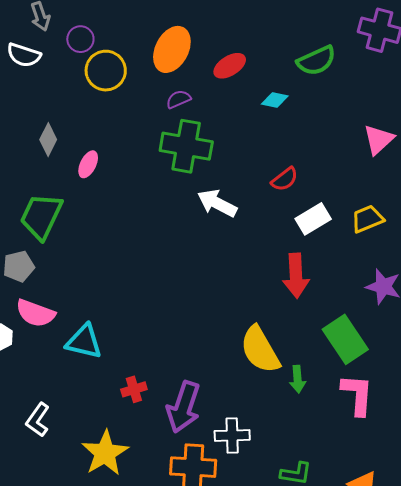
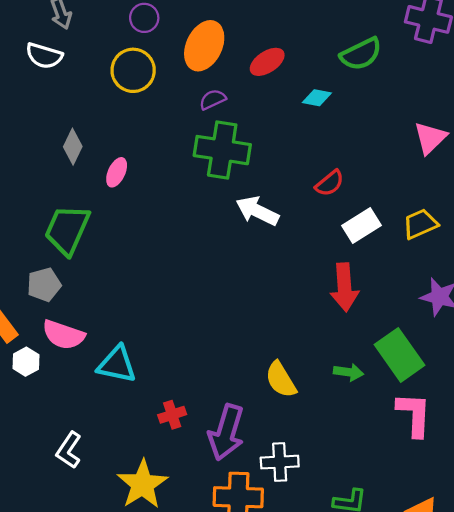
purple circle: (80, 39) -> (144, 18), moved
yellow semicircle: (260, 350) -> (281, 380), moved, size x0.7
green arrow: (298, 379) -> (349, 372), moved, turned -76

